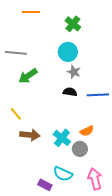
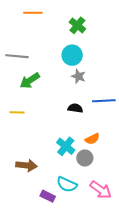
black semicircle: (70, 92) -> (75, 108), moved
yellow line: (16, 114) -> (17, 112), moved, turned -48
brown arrow: (30, 135) -> (27, 165), moved
pink arrow: (95, 179) -> (101, 190), turned 140

